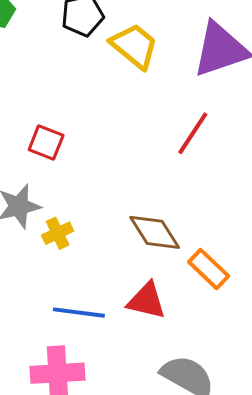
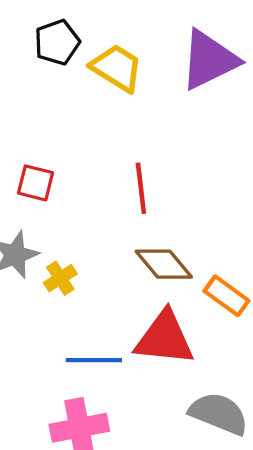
red line: (193, 133) -> (141, 188), moved, turned -33
red triangle: (147, 301) -> (164, 338), size x1.4

